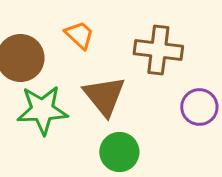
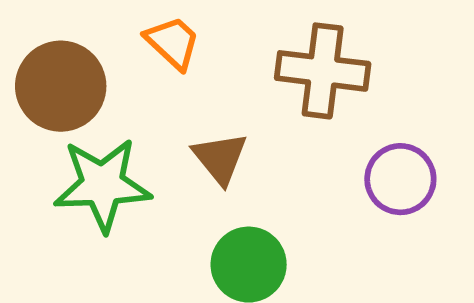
brown triangle: (104, 96) -> (220, 158), size x0.7

